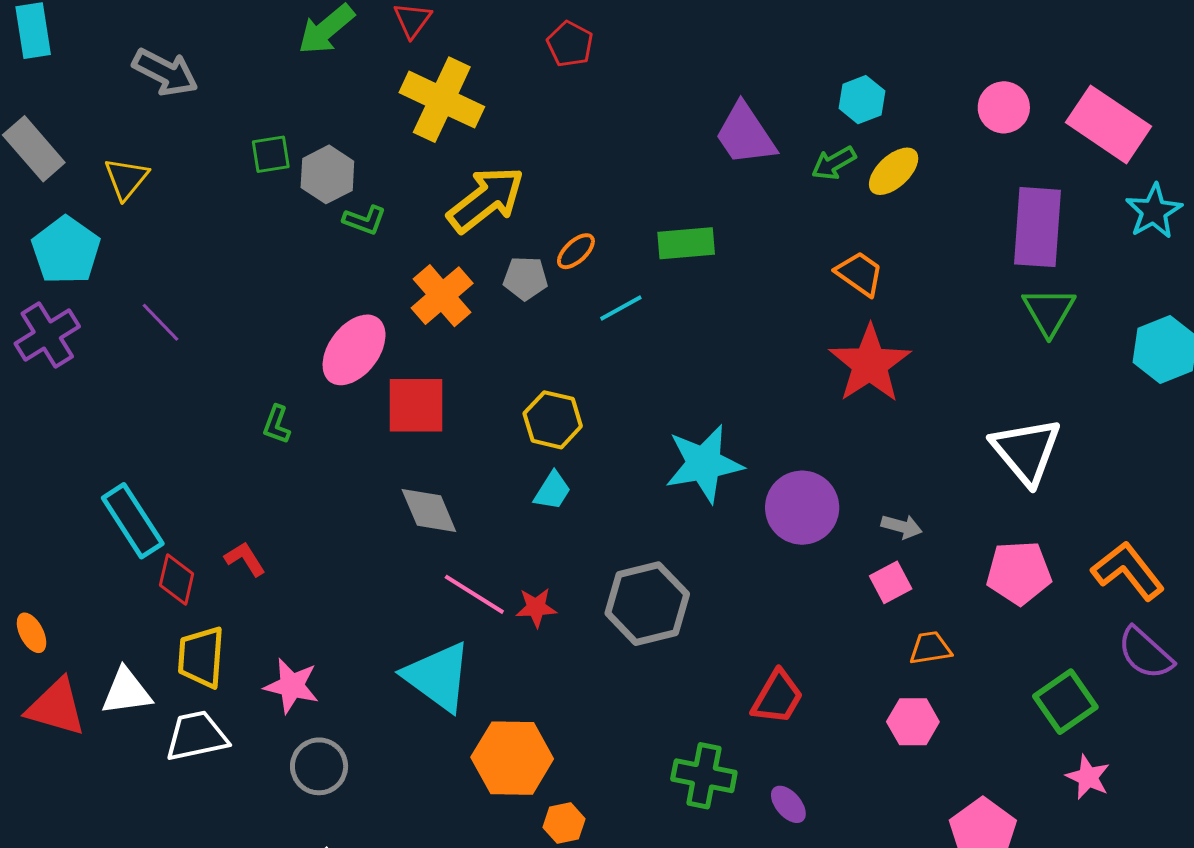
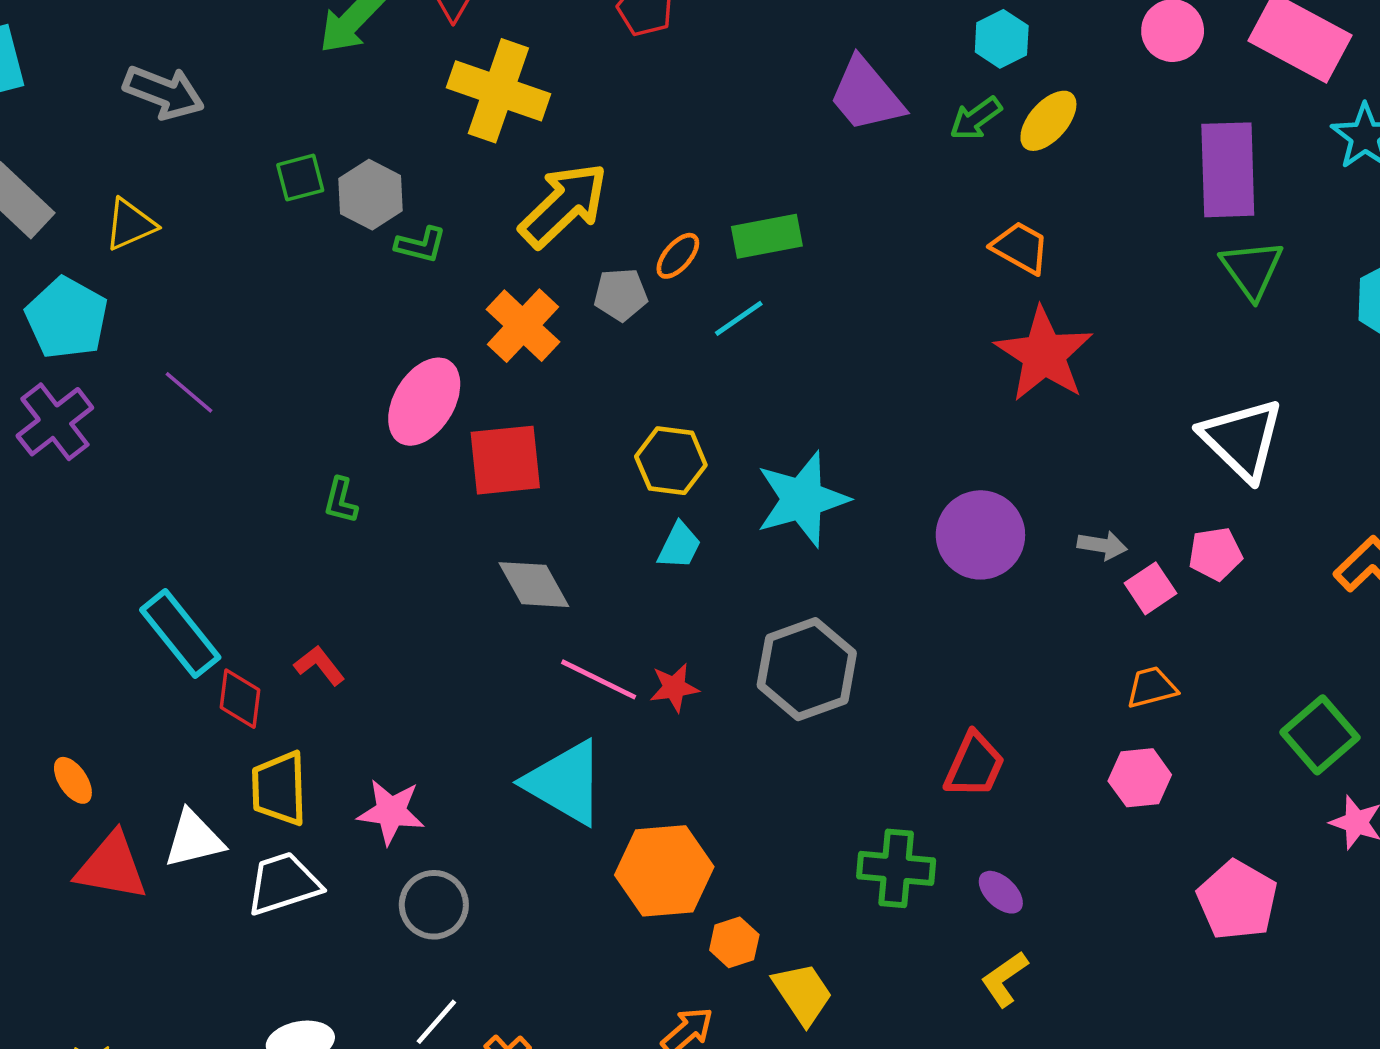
yellow triangle: (126, 179) -> (130, 224), turned 33
green rectangle: (686, 243) -> (767, 236), moved
cyan star: (704, 464) -> (802, 499), moved
pink pentagon: (1019, 573) -> (1215, 554), moved, size x0.7
pink square: (891, 582) -> (1151, 588), moved

